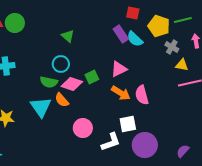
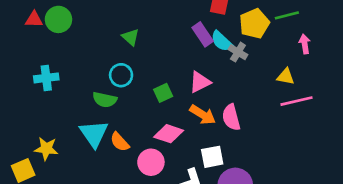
yellow pentagon: (159, 26) -> (254, 24), turned 30
gray cross: (172, 47) -> (238, 52), moved
pink diamond: (72, 84) -> (169, 134), moved
orange semicircle: (62, 100) -> (120, 142), moved

